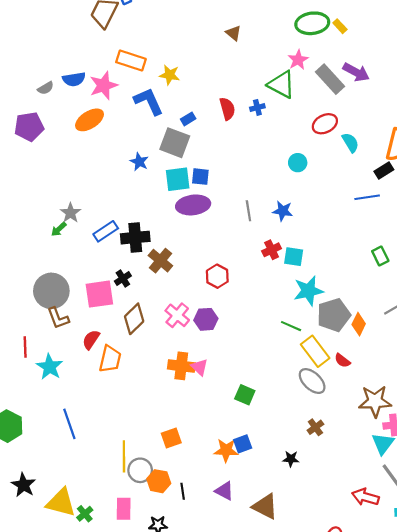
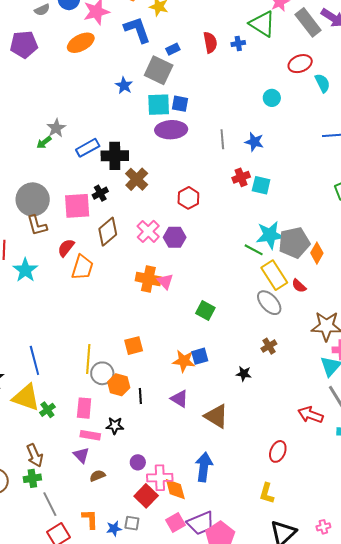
cyan star: (308, 291) -> (270, 235), moved
blue line: (69, 424) -> (34, 360), moved

